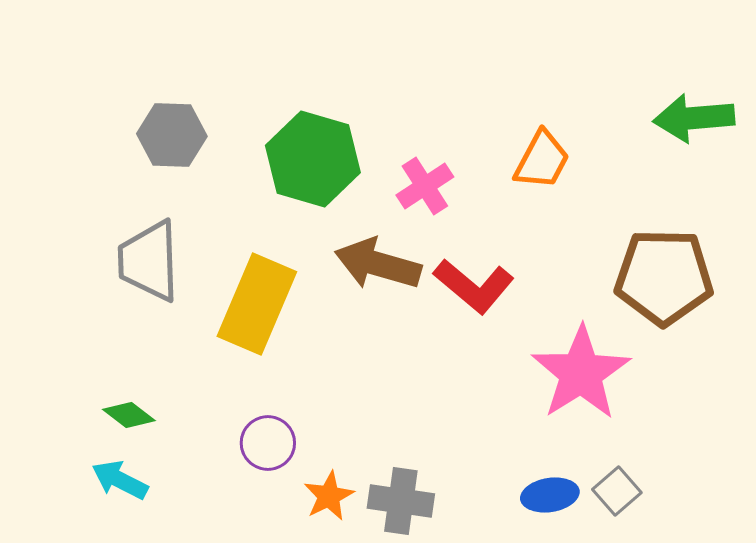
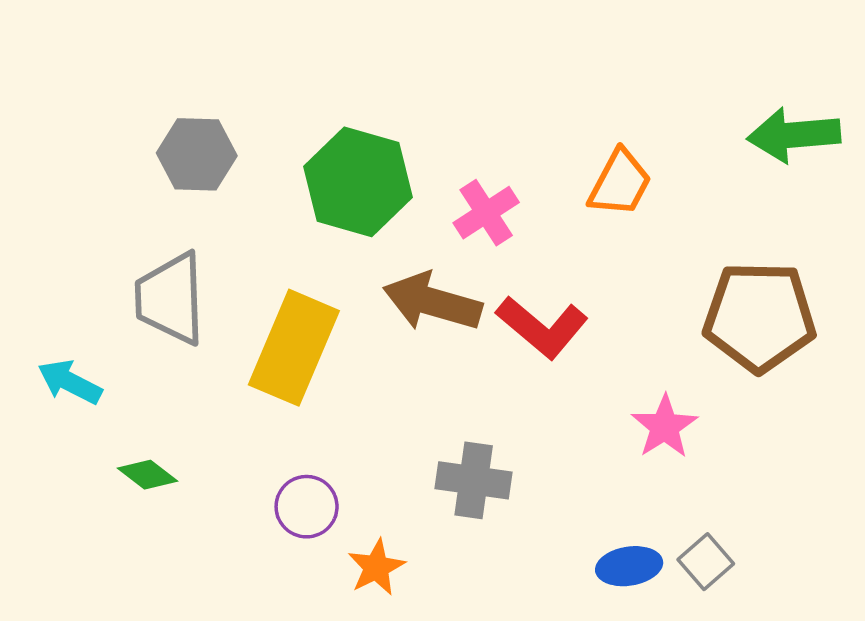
pink star: (581, 373) -> (665, 427), size x0.6
cyan arrow: (120, 480) -> (70, 382), moved
gray cross: (401, 501) -> (474, 480), moved

